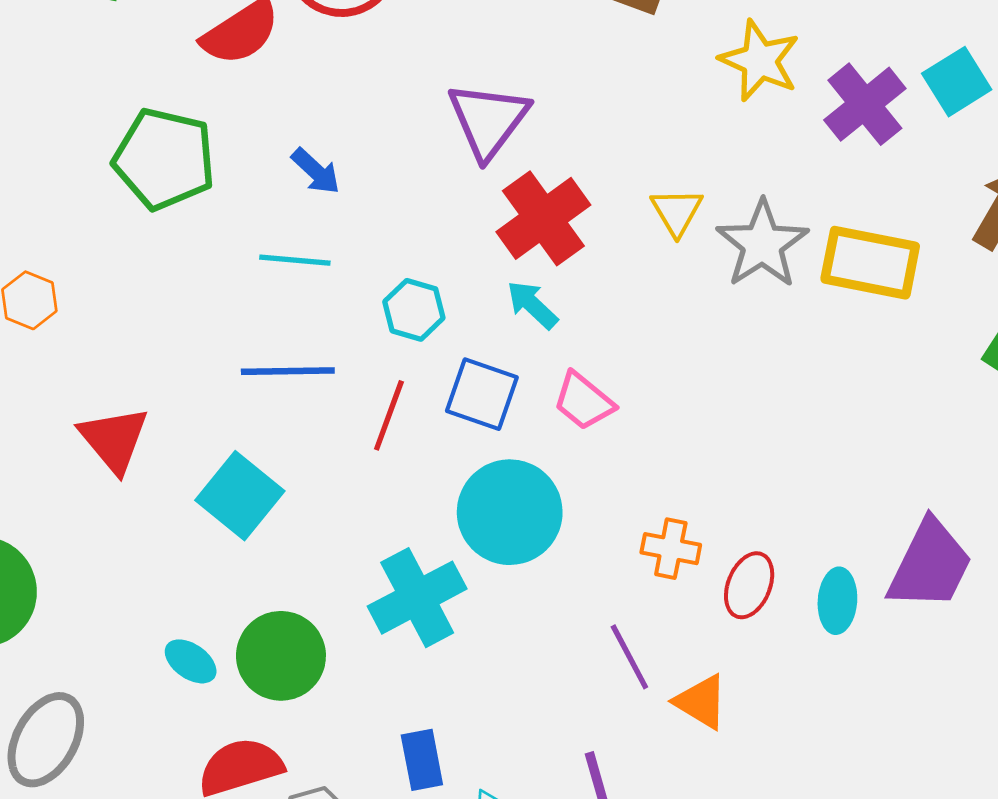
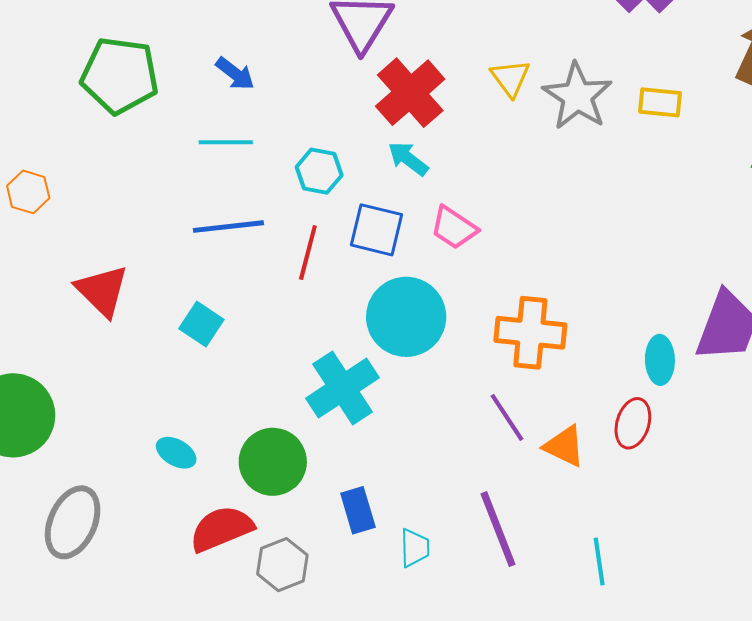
yellow rectangle: (870, 263) -> (660, 102), size x0.6
cyan square: (240, 496) -> (201, 324), size x0.7
orange cross: (671, 549) -> (530, 333), size x1.6
red ellipse: (749, 585) -> (633, 423), moved
green circle: (281, 656) -> (273, 462), moved

